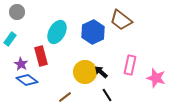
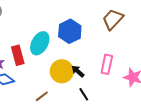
brown trapezoid: (121, 20) -> (113, 19), moved, turned 95
cyan ellipse: (57, 32) -> (40, 43), moved

